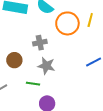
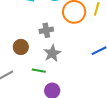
gray star: (46, 66) -> (52, 53), turned 30

